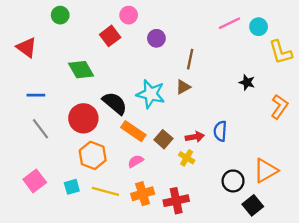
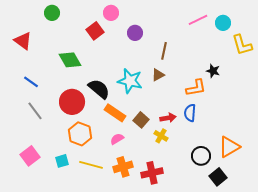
blue line: (36, 95) -> (31, 82), turned 35
orange L-shape: (279, 107) -> (196, 88), moved, turned 45

